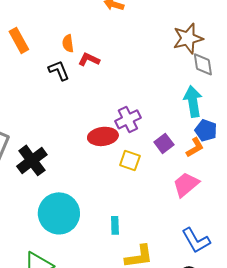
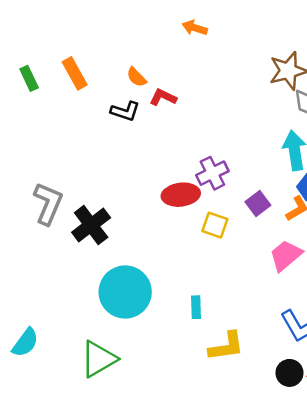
orange semicircle: (68, 43) -> (137, 77), turned -36
black L-shape: (59, 70) -> (125, 111), turned 130

